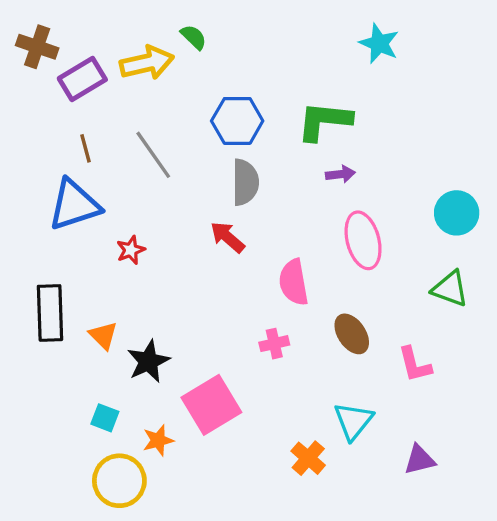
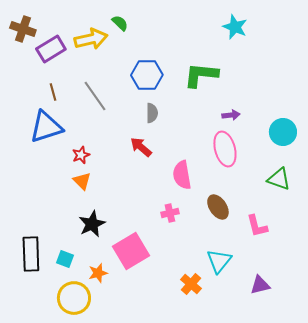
purple arrow: (340, 174) -> (231, 115), moved
gray semicircle: (245, 182) -> (152, 113), size x0.7
black rectangle: (50, 313) -> (31, 254), moved
orange triangle: (103, 336) -> (82, 181), moved

